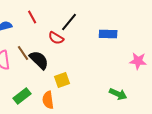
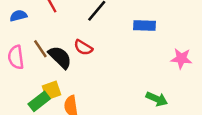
red semicircle: (56, 38) -> (83, 47), moved
yellow square: (62, 80) -> (51, 90), moved

